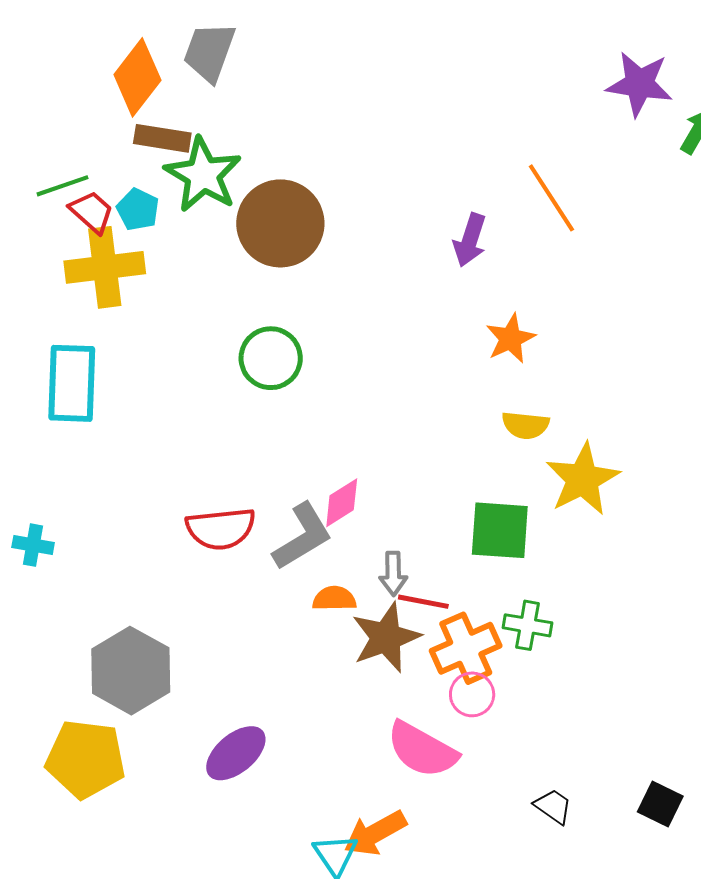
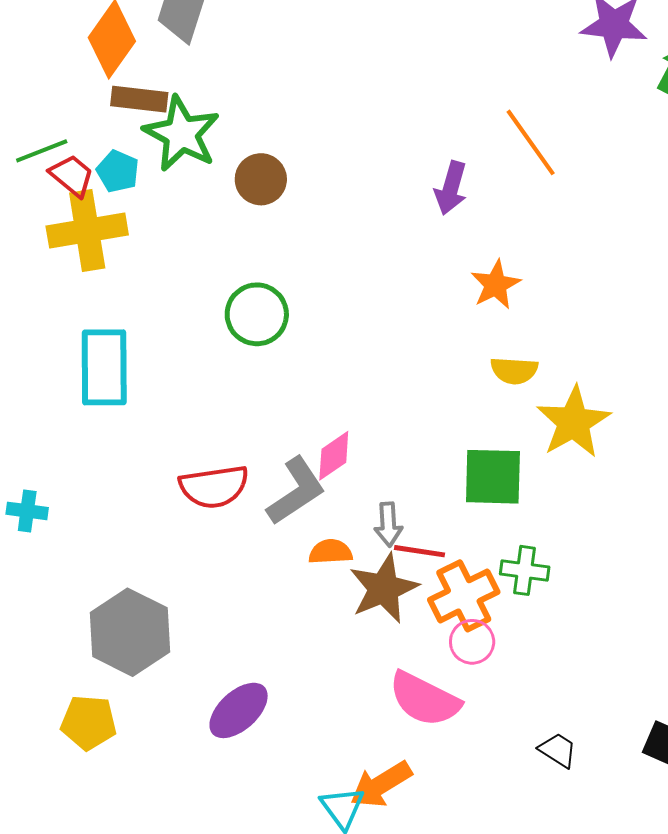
brown circle: (280, 223) -> (261, 179), size x0.6
cyan rectangle: (72, 383) -> (104, 367), moved
yellow pentagon: (86, 759) -> (89, 723), size x0.7

